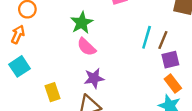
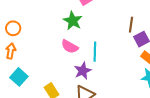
green star: (82, 23) -> (73, 21), moved
cyan line: (147, 37) -> (95, 52), moved

